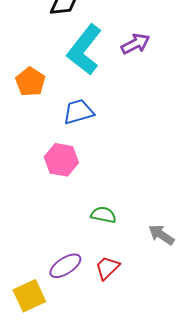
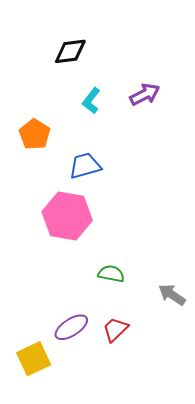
cyan L-shape: (84, 50) -> (91, 101), size x0.5
pink hexagon: (61, 160) -> (67, 216), size x1.4

